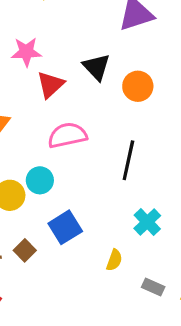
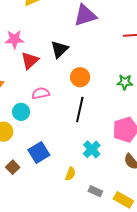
black triangle: (96, 67) -> (60, 49), turned 30
orange circle: (138, 86) -> (80, 77), moved
pink semicircle: (67, 135) -> (41, 93), size x0.7
cyan circle: (40, 180) -> (21, 112), moved

